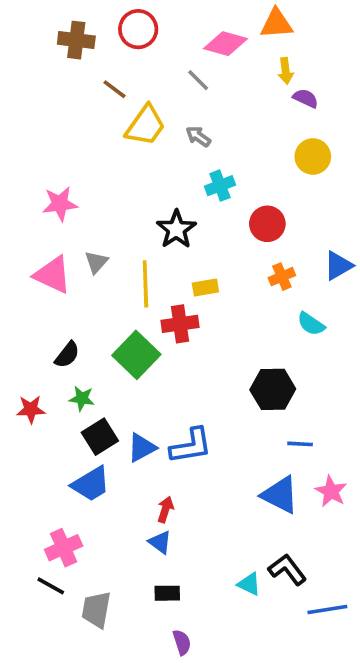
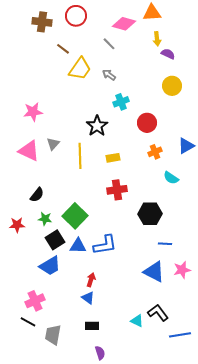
red cross: (180, 324) -> (117, 190), moved
green square: (136, 355) -> (75, 216), moved
blue triangle: (142, 448) -> (78, 246), turned 30
pink star: (331, 491) -> (182, 270), turned 30

